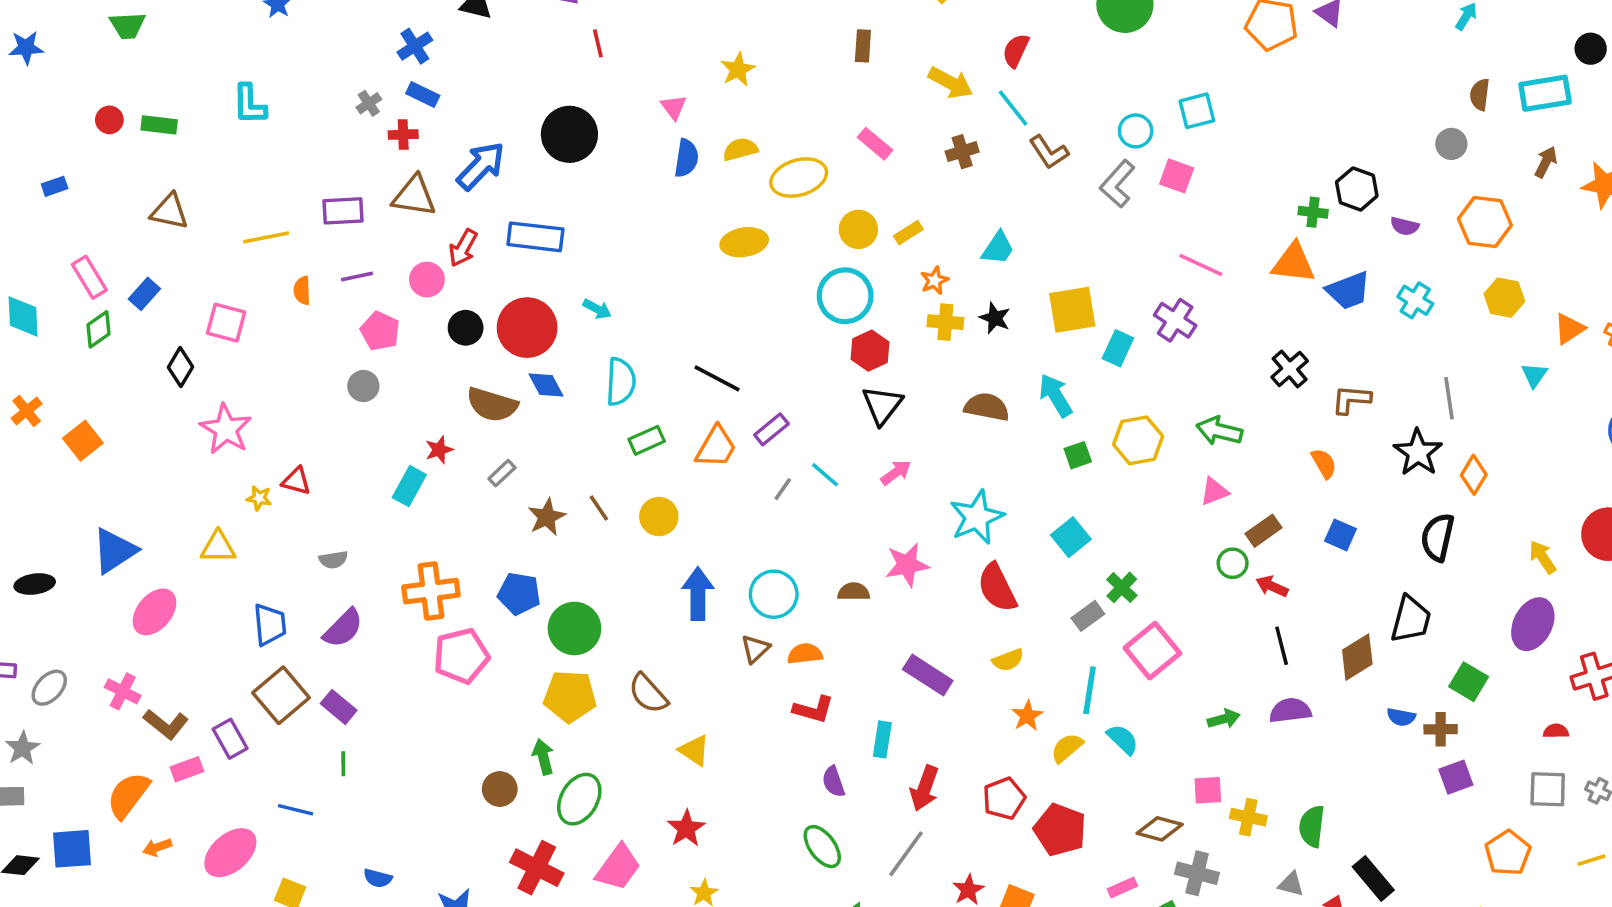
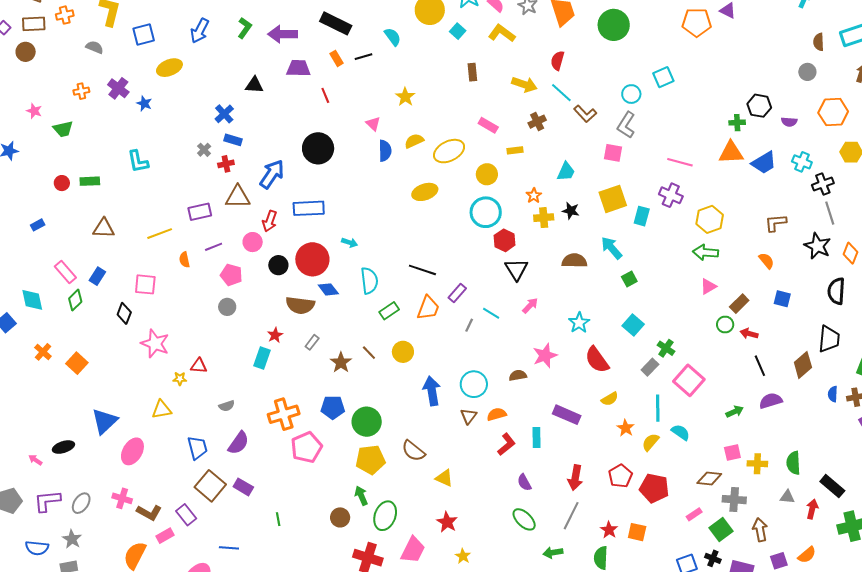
pink square: (1177, 176) -> (613, 153), moved
yellow rectangle: (908, 233) -> (515, 150), moved, turned 35
black cross: (1290, 369) -> (823, 184), moved, turned 30
yellow hexagon: (1138, 440) -> (710, 219), moved
cyan star: (977, 517) -> (579, 323), size x0.7
red L-shape: (813, 709) -> (506, 444), turned -45
blue semicircle: (1401, 717) -> (833, 394), turned 91
cyan rectangle: (882, 739) -> (537, 438), moved
green line: (343, 764) -> (278, 519), moved

